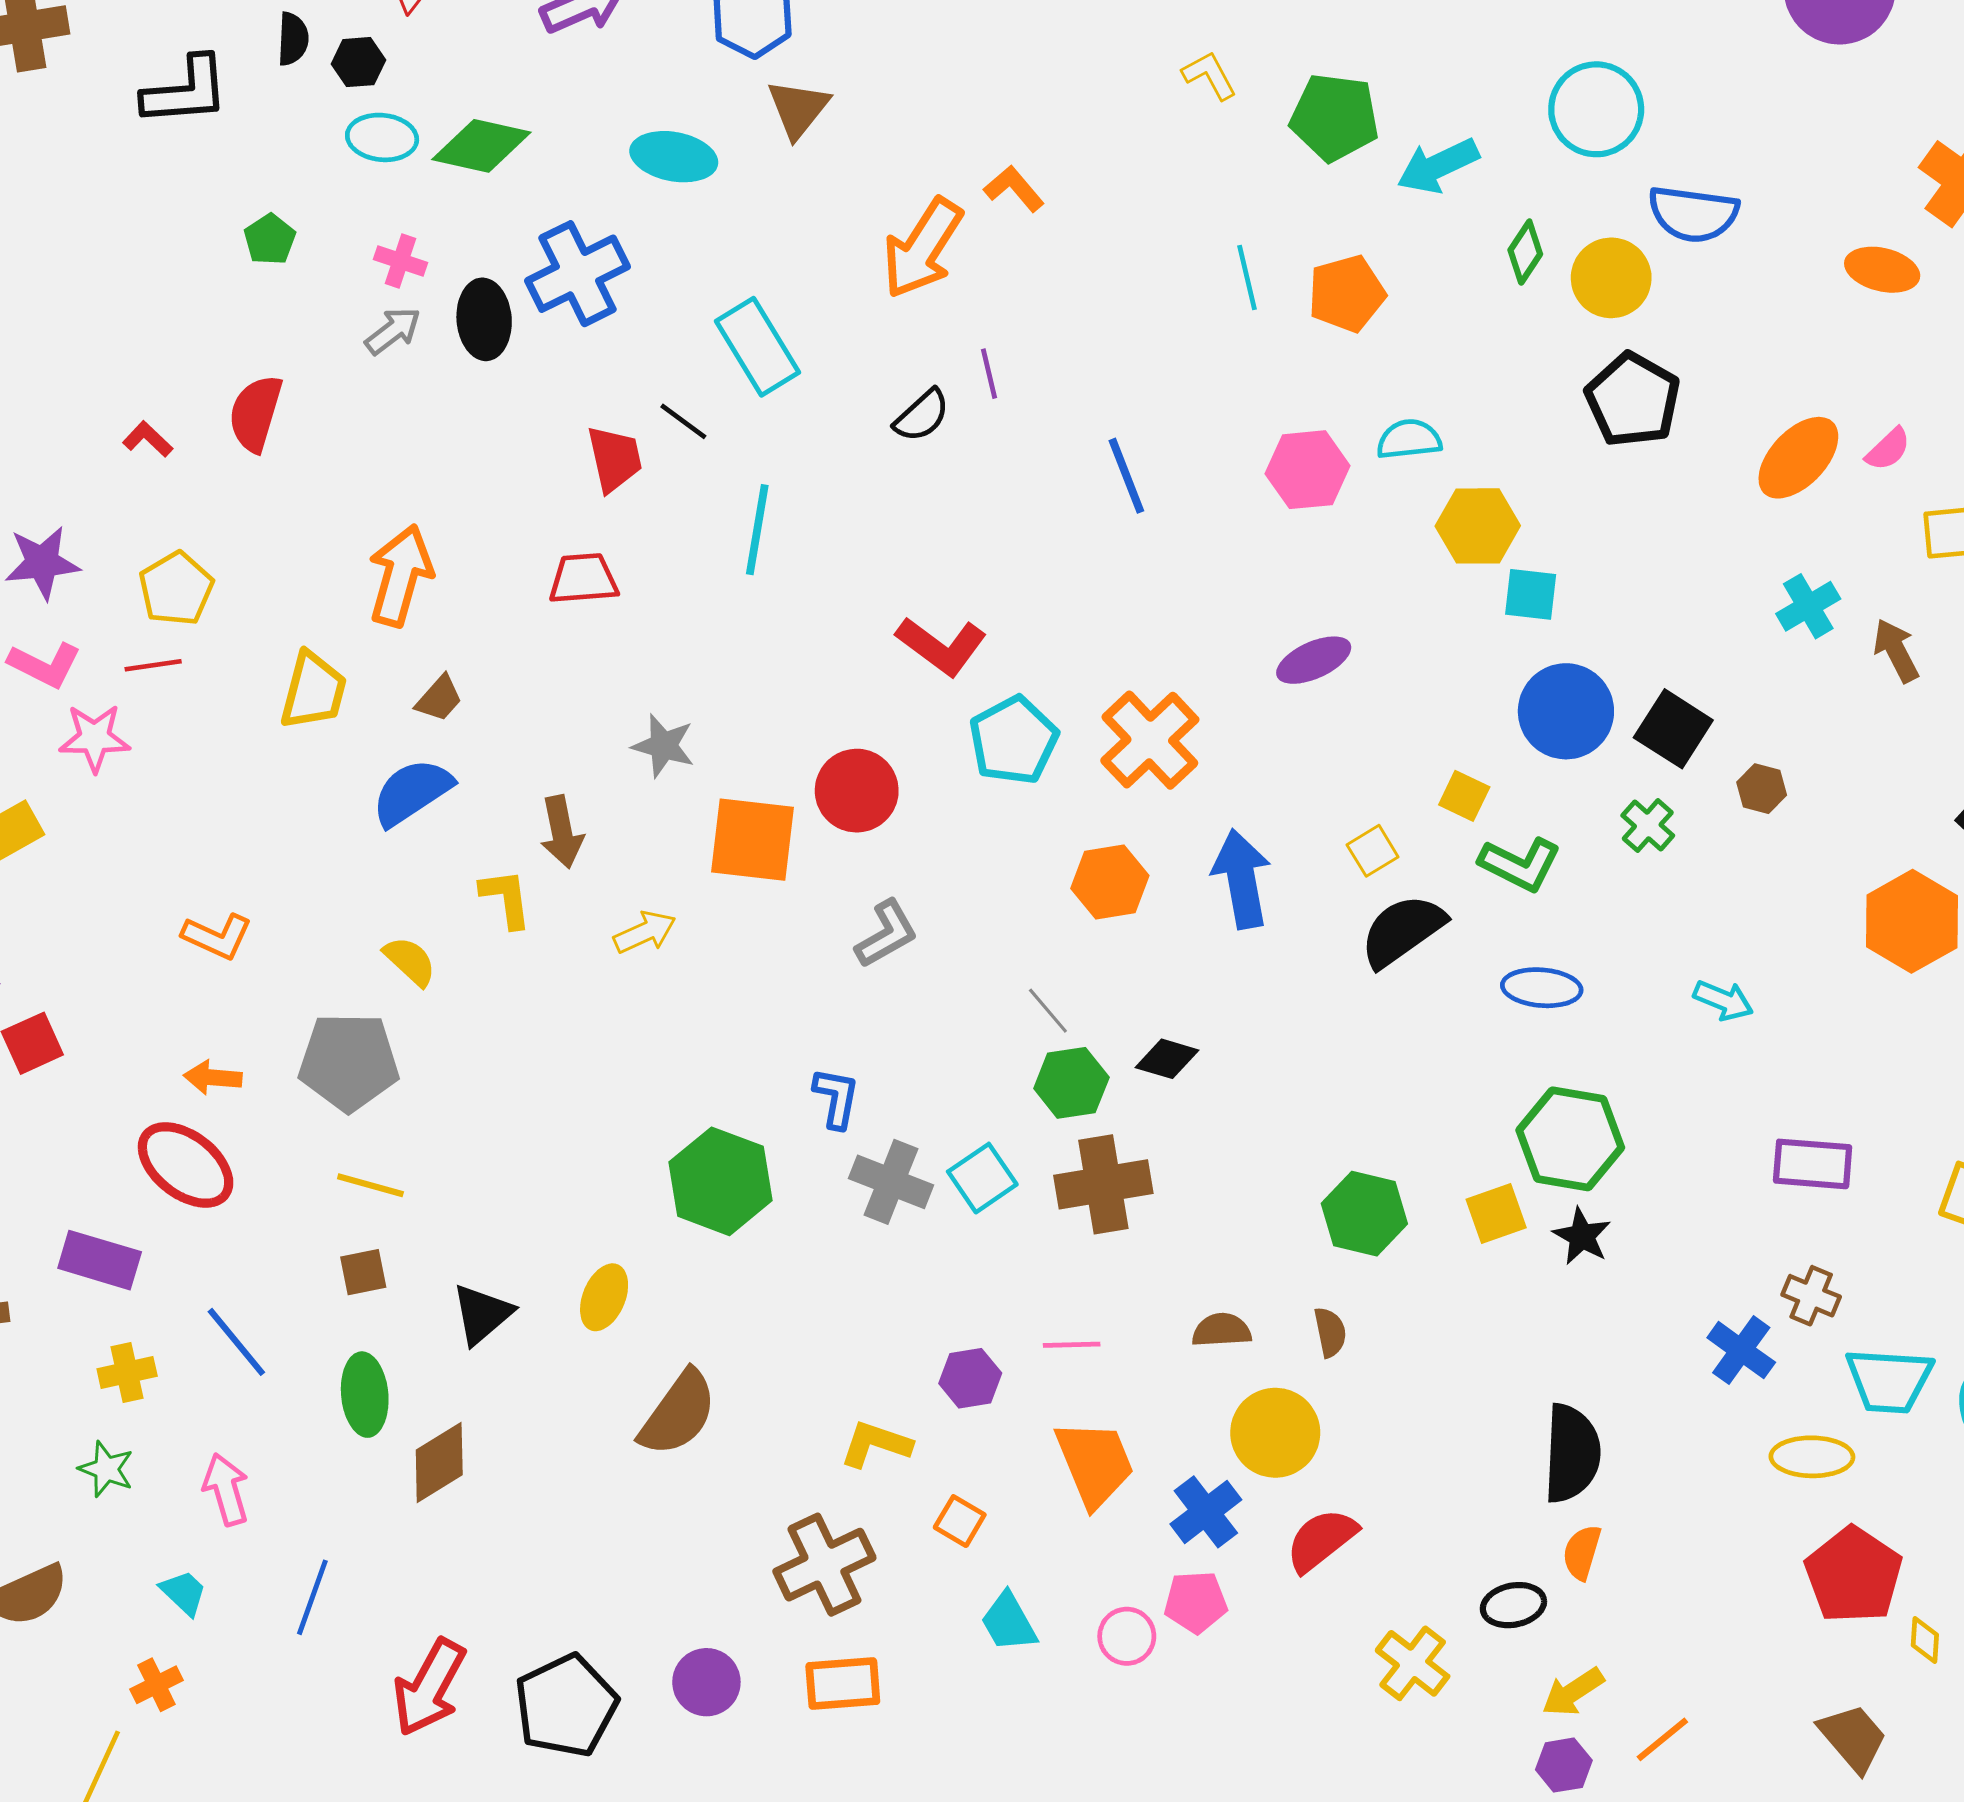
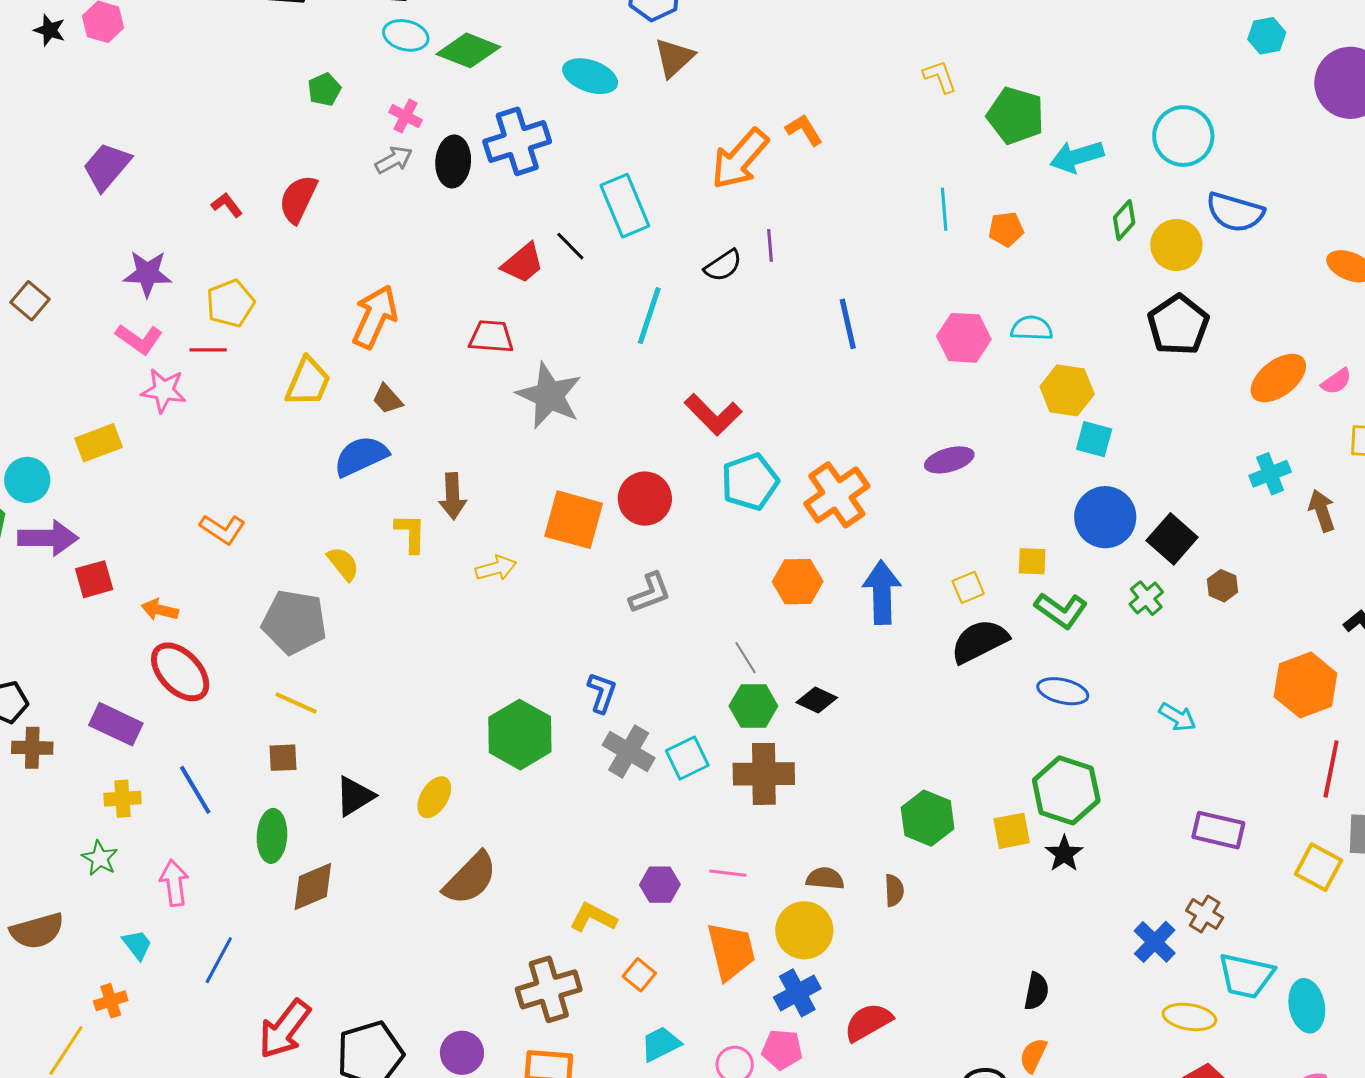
orange pentagon: (1347, 294) -> (1006, 229), size x0.7
red trapezoid: (615, 459) -> (523, 263), turned 54
cyan line: (757, 530) -> (649, 316), moved
brown trapezoid: (439, 699) -> (387, 399), turned 88
gray star: (663, 746) -> (549, 396), moved, size x1.6
yellow square: (1464, 796) -> (1032, 561), turned -32
orange arrow: (213, 1078) -> (160, 610), moved
yellow circle: (1275, 1433) -> (804, 930), moved
black semicircle: (1572, 1453) -> (1036, 991), size x0.6
cyan trapezoid: (1009, 1622) -> (661, 1044), turned 84

